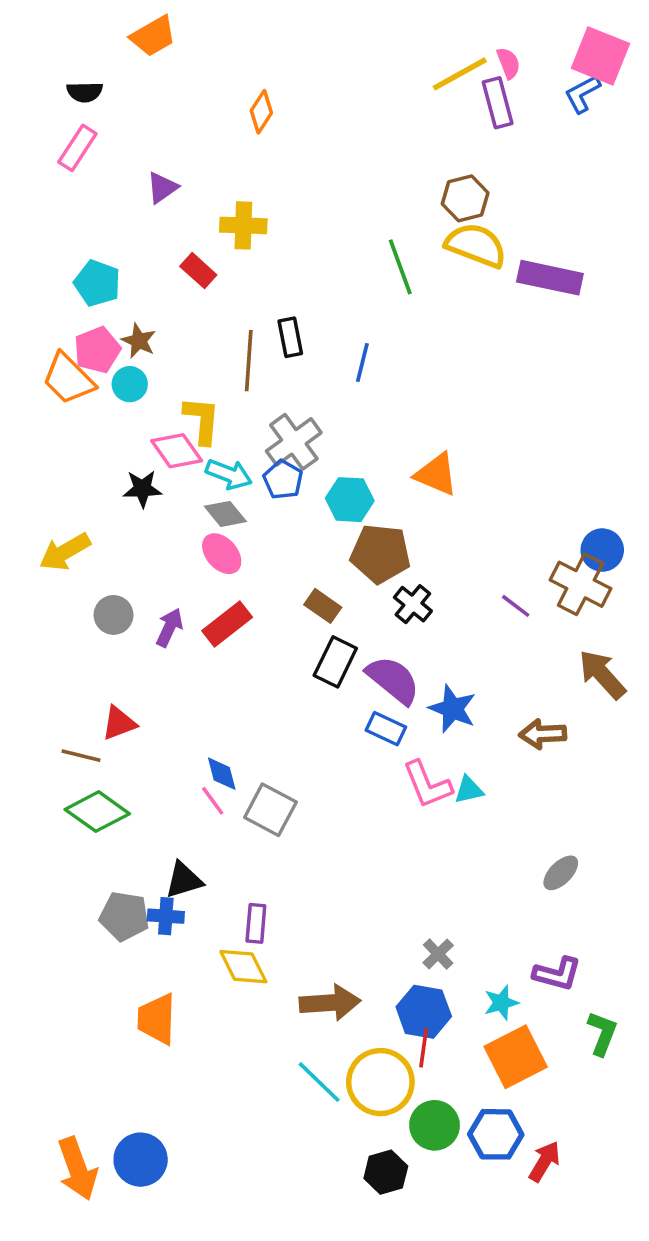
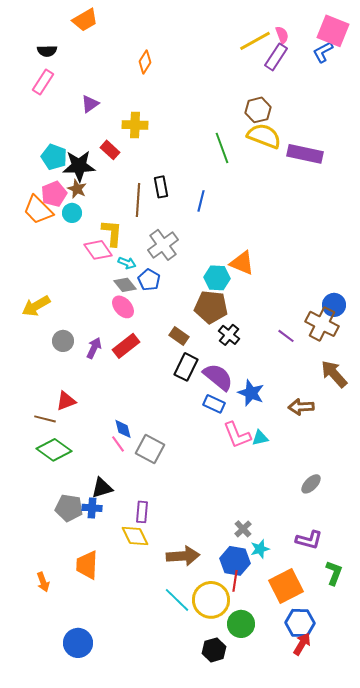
purple rectangle: (498, 103) -> (276, 57), turned 48
cyan arrow: (229, 474) -> (127, 263), size x0.7
blue pentagon: (283, 480) -> (149, 280), moved
black star: (142, 489) -> (79, 166), moved, size x1.5
cyan hexagon: (350, 500) -> (217, 278), moved
cyan star: (501, 1003) -> (260, 549), moved
blue hexagon: (496, 1134) -> (300, 623), moved
orange arrow: (77, 1169) -> (43, 582), moved, size x0.6

